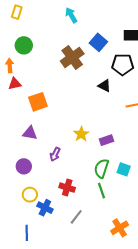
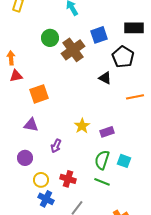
blue square: (98, 42) -> (99, 35), turned 30
green circle: (24, 45) -> (50, 38), moved
black pentagon: (123, 65) -> (123, 57), turned 30
green line: (101, 191) -> (102, 182), turned -49
yellow circle: (30, 195) -> (41, 180), moved

